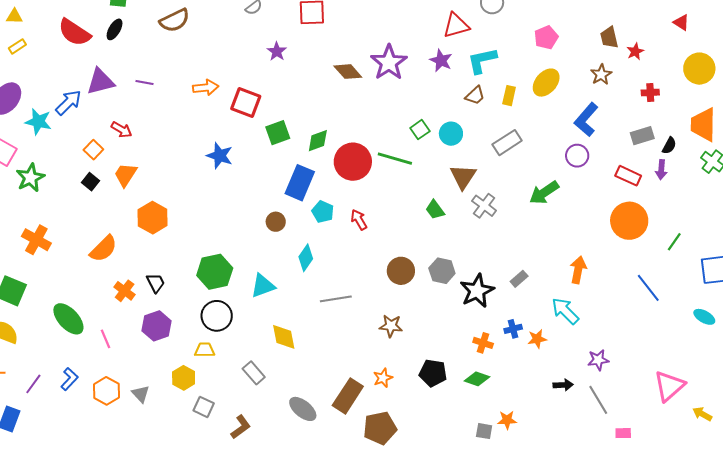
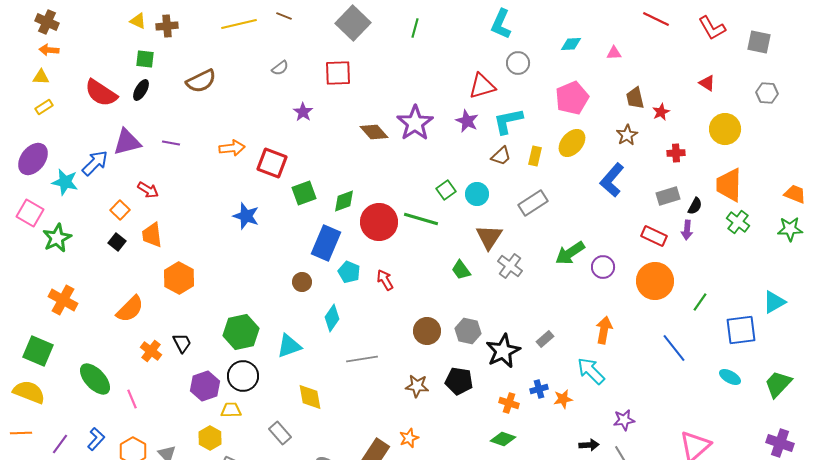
pink pentagon: (546, 37) -> (572, 98), size x1.4
purple circle: (577, 156) -> (603, 267), moved
orange trapezoid: (126, 175) -> (152, 235), turned -40
purple hexagon: (157, 326) -> (205, 386), moved
black pentagon: (433, 373) -> (459, 381), moved

